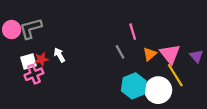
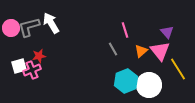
white arrow: (59, 55) -> (51, 23), moved, size x1.5
purple triangle: (196, 56) -> (167, 32), moved
white square: (29, 61) -> (19, 66), moved
yellow line: (175, 75) -> (178, 69), moved

